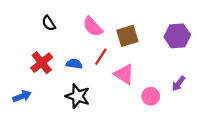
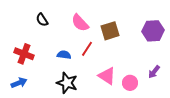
red cross: (42, 63) -> (24, 54), moved, turned -30
pink triangle: (124, 74) -> (107, 76), moved

